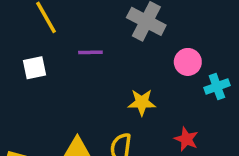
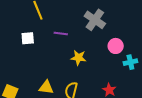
yellow star: (142, 102) -> (79, 58), moved

